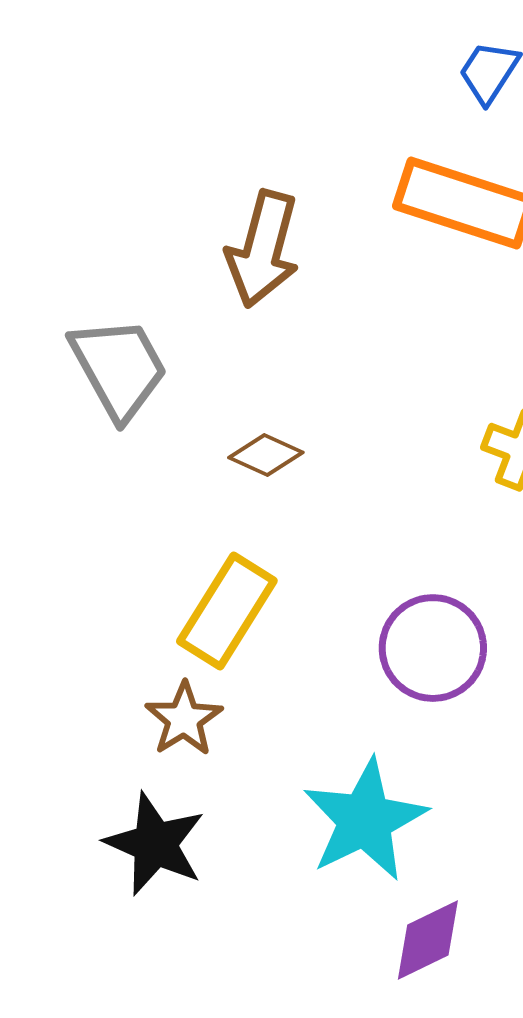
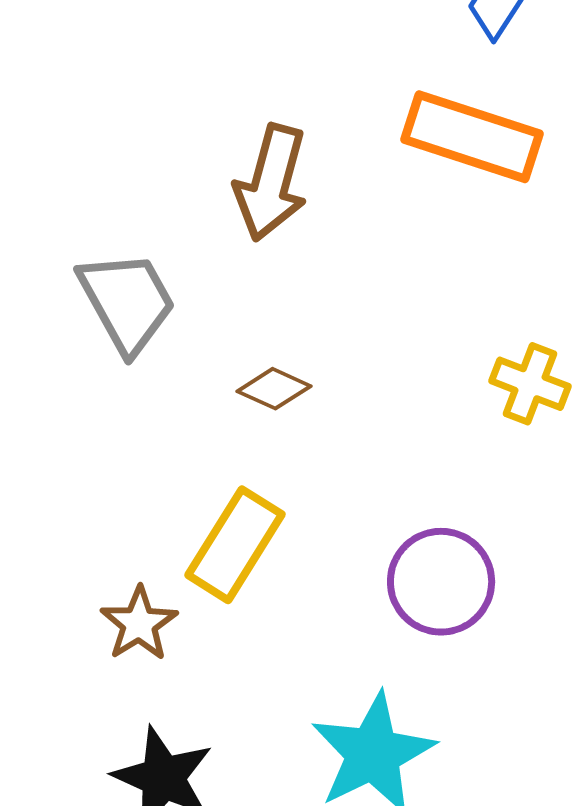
brown star: (184, 719) -> (139, 624), moved

